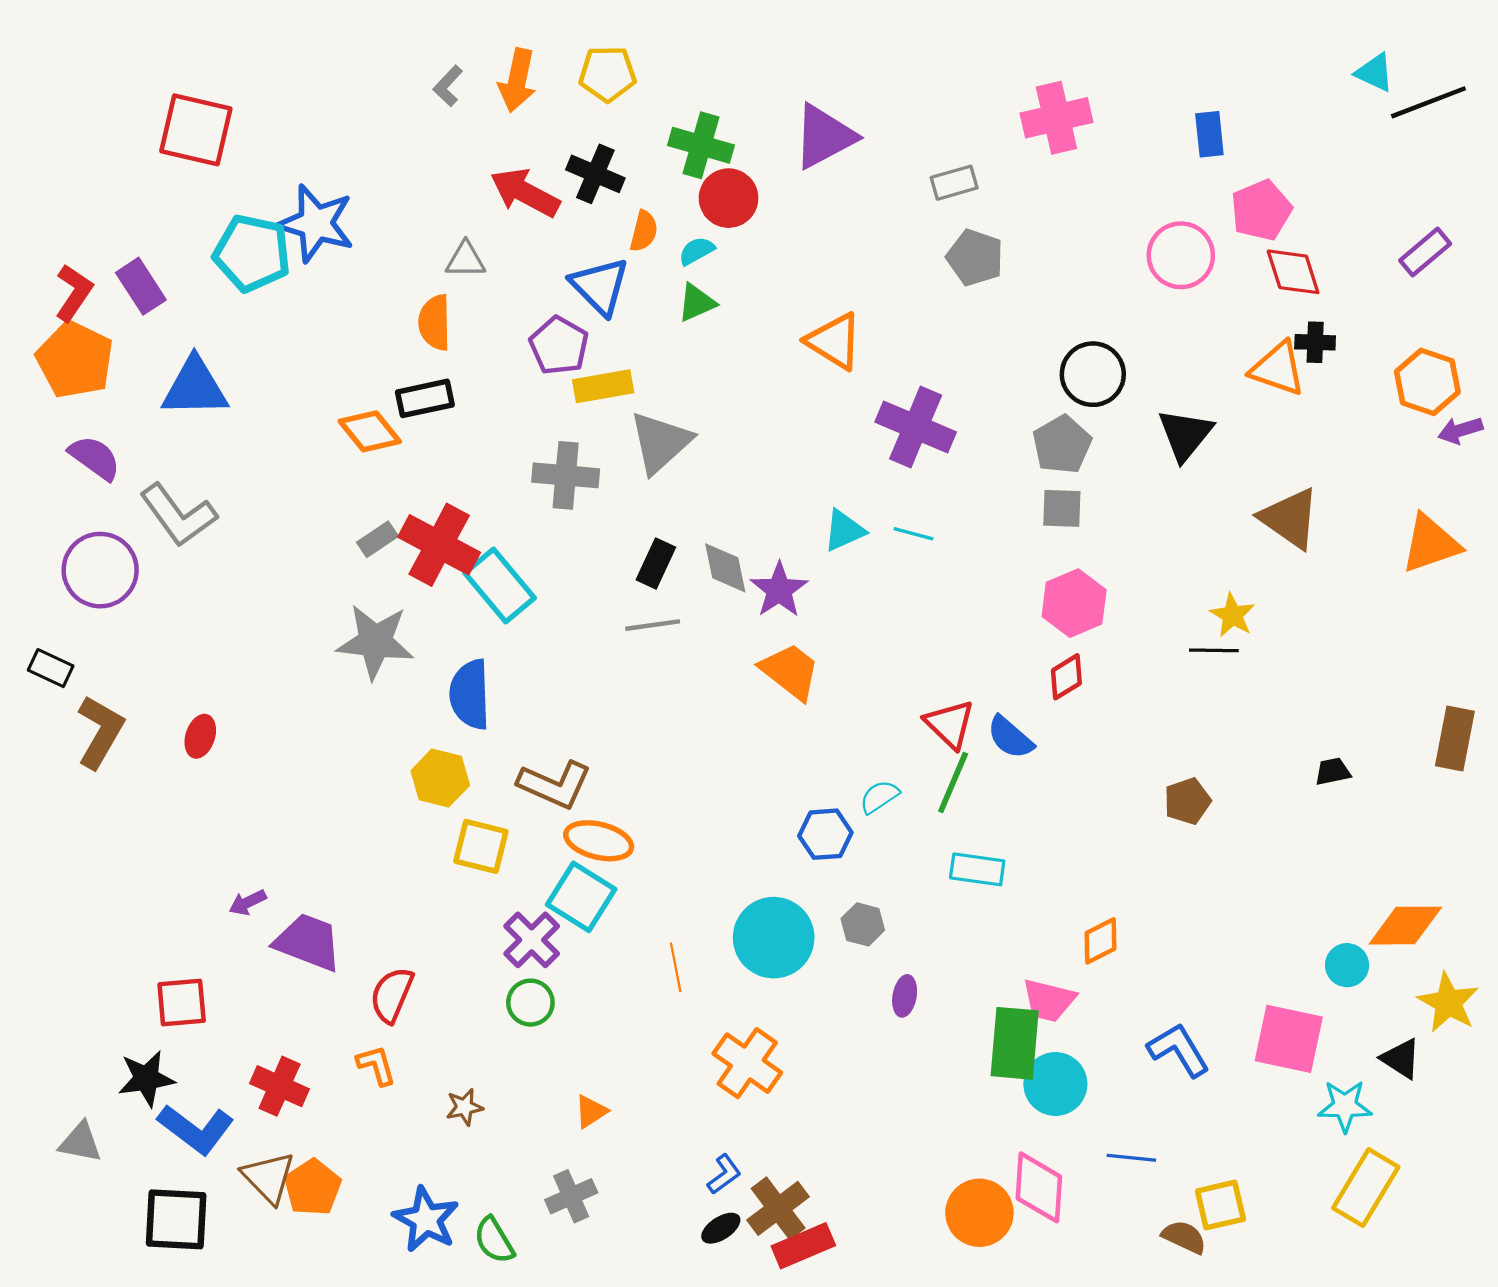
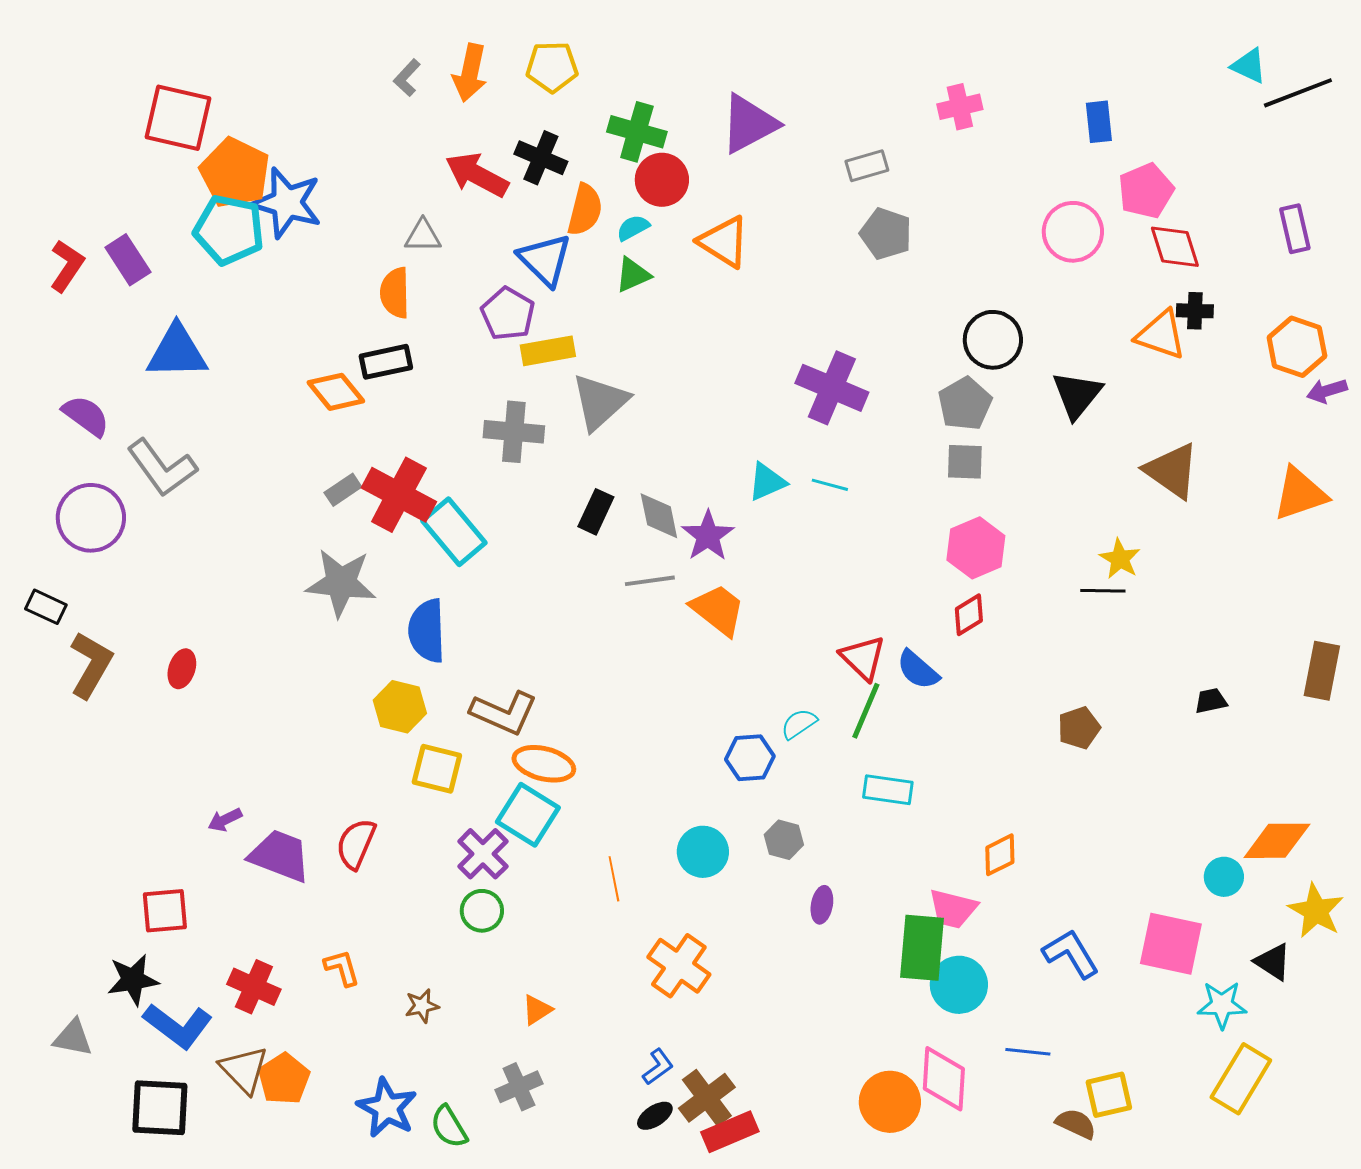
pink cross: (1056, 118) -> (960, 107), size x0.7
orange semicircle: (644, 231) -> (585, 210), size x1.4
purple rectangle: (1425, 252) -> (1295, 229), turned -63
orange triangle: (834, 341) -> (724, 242), moved
orange pentagon: (75, 360) -> (235, 173), moved
gray line: (653, 625) -> (650, 581), moved
cyan circle: (774, 938) -> (703, 852), size x0.7
red semicircle: (392, 995) -> (356, 844), moved

